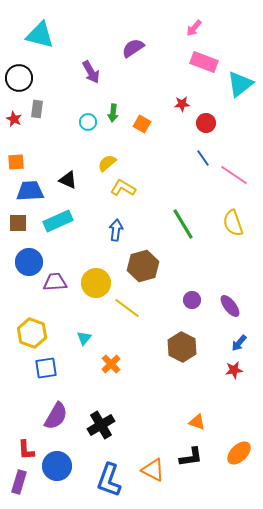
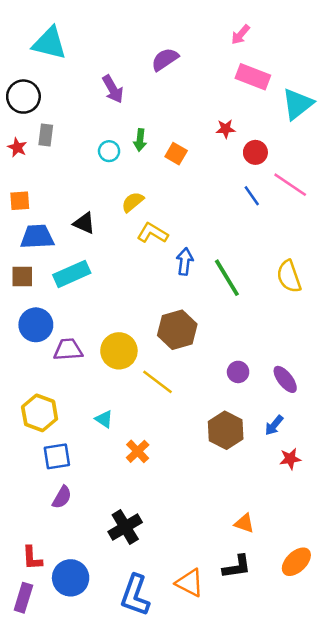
pink line: (234, 175) -> (290, 185), moved
blue arrow: (116, 230) -> (185, 262), moved
cyan triangle: (84, 338) -> (104, 419), turned -35
blue arrow: (239, 343) -> (274, 425), moved
purple semicircle: (56, 416) -> (62, 497), moved, size x0.7

